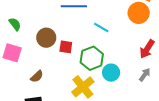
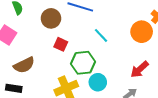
brown circle: (46, 38) -> (51, 18), moved
brown semicircle: (37, 76) -> (24, 65), size x1.5

